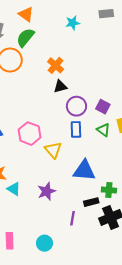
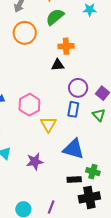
green semicircle: (25, 38) -> (55, 17), moved
orange cross: (56, 65) -> (66, 46), turned 35
black triangle: (60, 86) -> (58, 65), moved
purple line: (73, 218) -> (51, 207), moved

